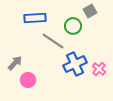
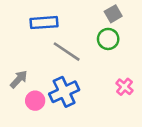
green circle: (73, 26) -> (108, 39), moved
blue cross: (75, 64) -> (64, 92), moved

